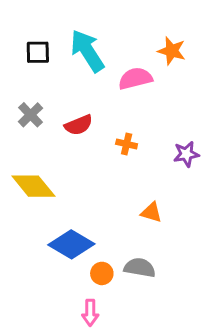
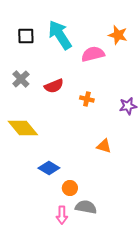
blue diamond: (71, 244) -> (49, 168), size x0.7
gray semicircle: (140, 268) -> (86, 207), moved

